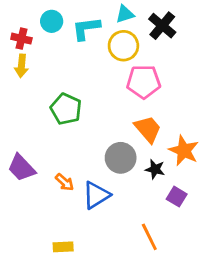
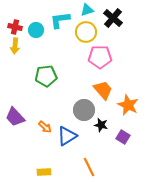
cyan circle: (52, 21) -> (36, 30), moved
green pentagon: (66, 109) -> (46, 76), turned -30
black star: (155, 169) -> (101, 125), moved
orange line: (149, 237) -> (89, 167), moved

